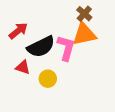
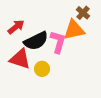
brown cross: (84, 14) -> (83, 13), moved
red triangle: (23, 67) -> (20, 59), size x1.6

